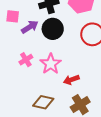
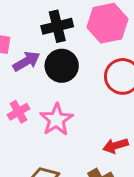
red arrow: (71, 80) -> (116, 146), moved

